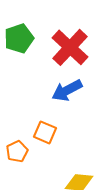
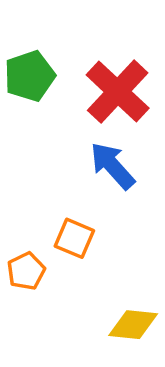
blue arrow: (67, 90) -> (112, 166), turned 76

